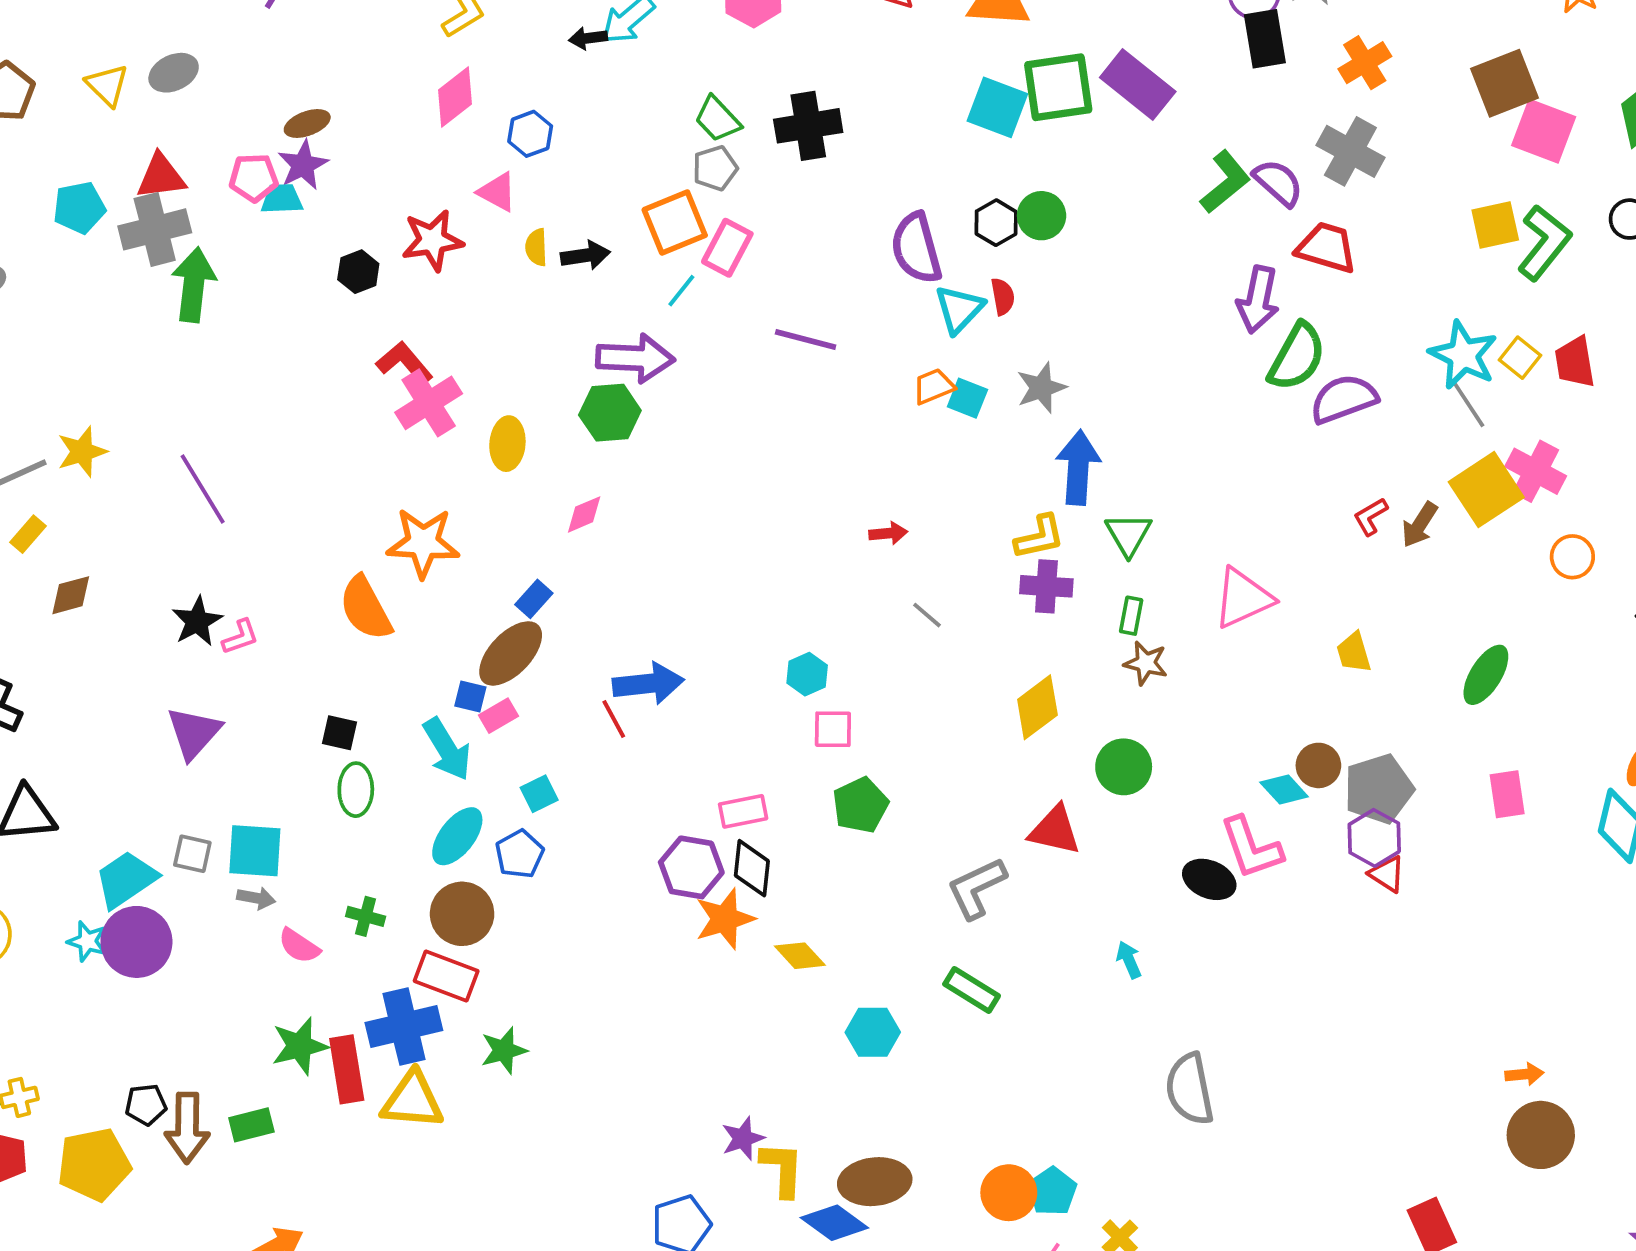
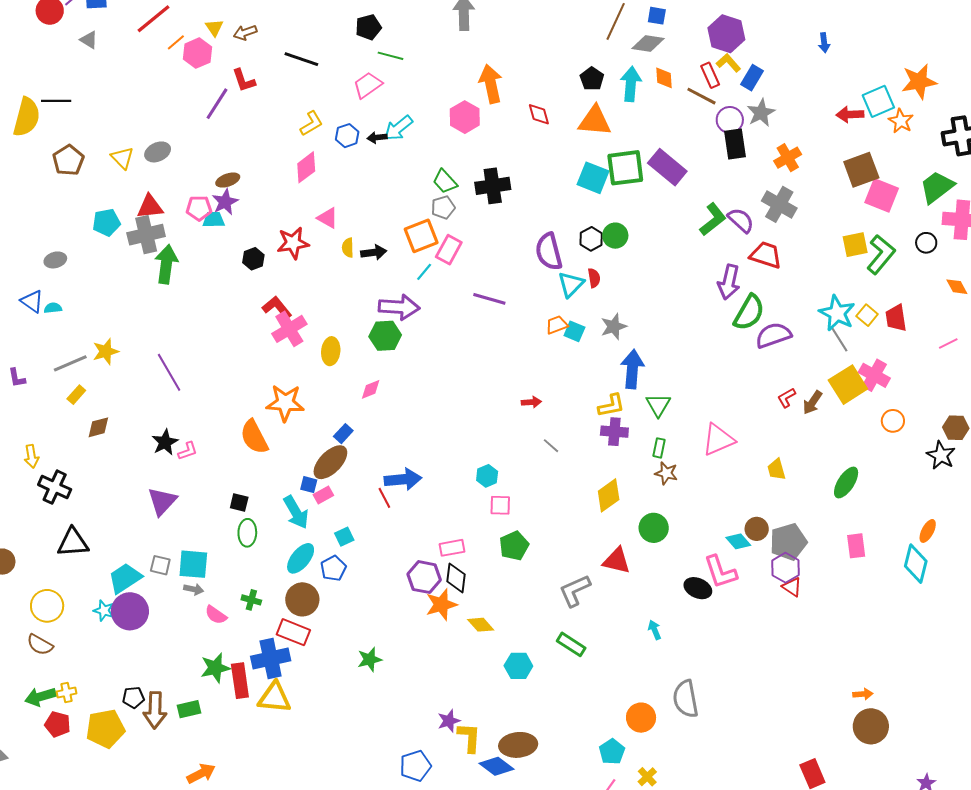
blue hexagon: (530, 134) -> (347, 136), moved
green star: (504, 1050) -> (370, 659), moved
orange circle: (1009, 1193) -> (641, 718), moved

